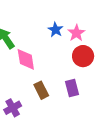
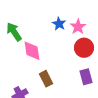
purple rectangle: (72, 88) -> (86, 77), moved

